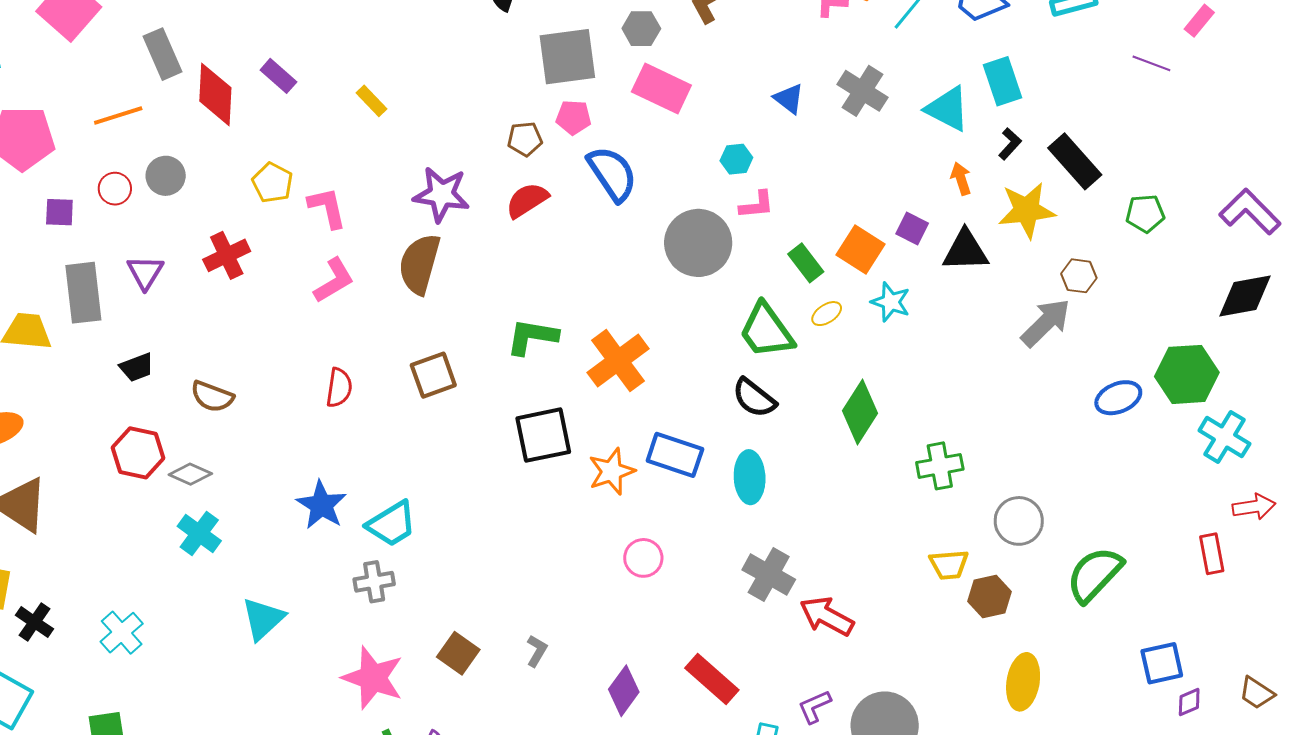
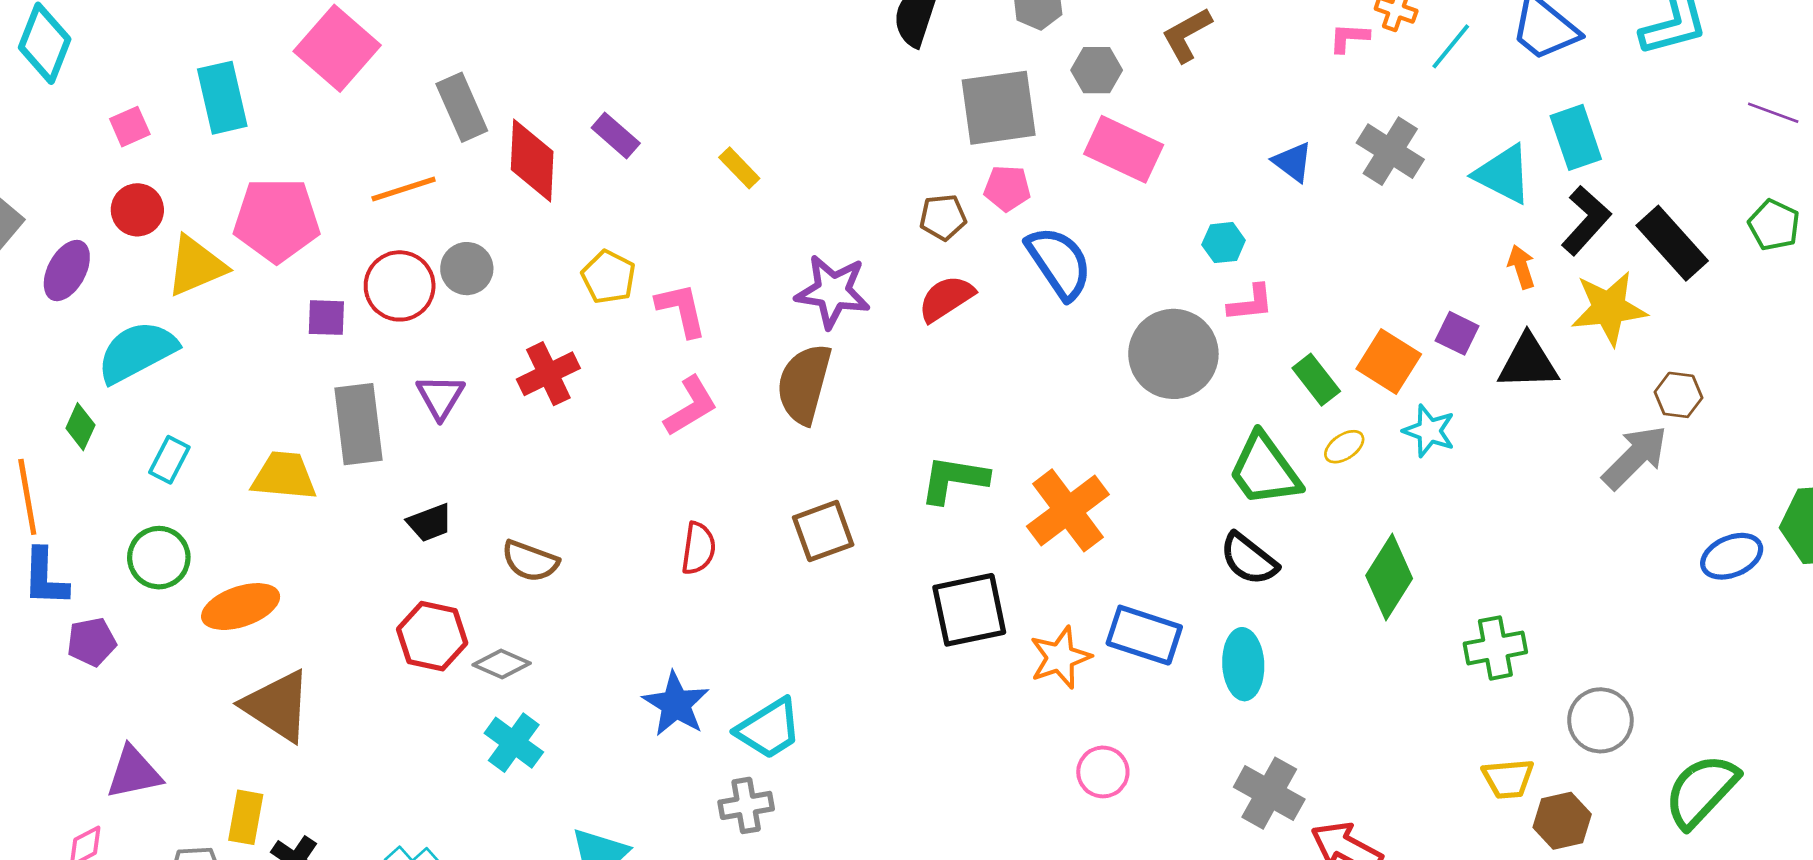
black L-shape: (1010, 144) -> (1586, 220), size x1.6
red circle: (115, 189) -> (400, 286), size x1.6
green pentagon: (1145, 214) -> (1774, 225), moved, turned 30

